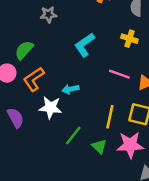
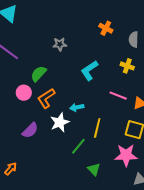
white star: (50, 108) -> (60, 122), turned -30
yellow line: (110, 117) -> (97, 128), moved
purple semicircle: (16, 118) -> (30, 130), turned 72
green triangle: (99, 146) -> (94, 169), moved

